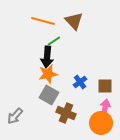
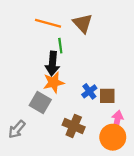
green line: (54, 41) -> (60, 46), turned -64
brown square: (105, 86) -> (107, 96), moved
gray square: (49, 95) -> (40, 103), moved

